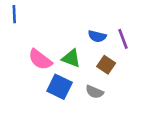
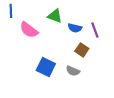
green triangle: (71, 58) -> (55, 16), moved
pink semicircle: (40, 60) -> (29, 30), moved

